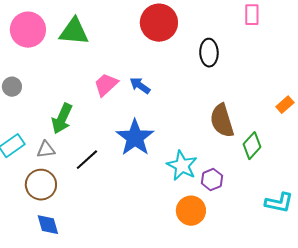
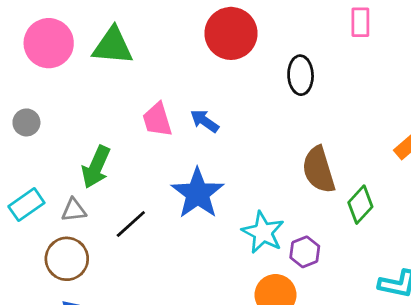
pink trapezoid: (106, 85) -> (157, 120), turned -64

